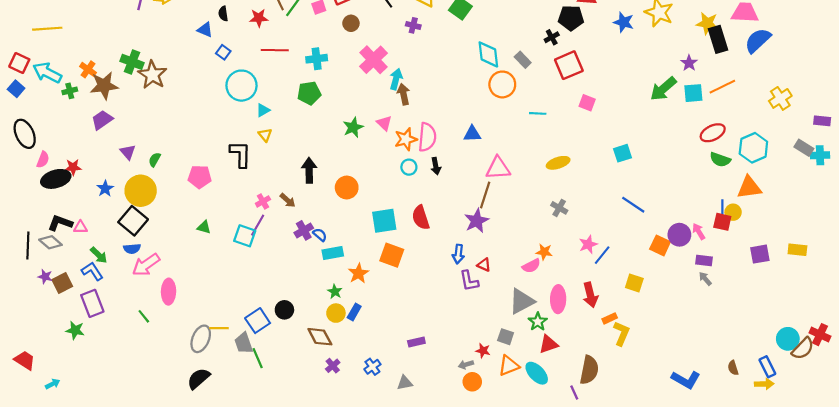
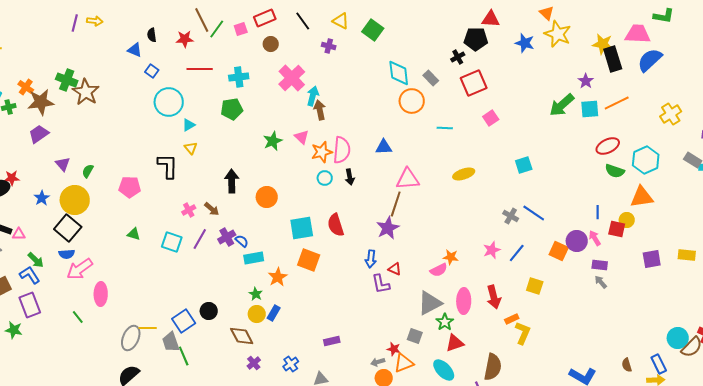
pink square: (587, 103) -> (491, 118), turned 35
blue line: (722, 207) -> (598, 212), moved
gray cross: (559, 208) -> (511, 216), moved
purple line: (258, 225) -> (200, 239), moved
blue line: (602, 255) -> (517, 253), moved
orange triangle: (509, 366) -> (404, 363), moved

